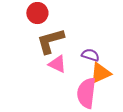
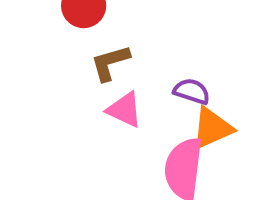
brown L-shape: (50, 41) -> (110, 63), size x0.7

